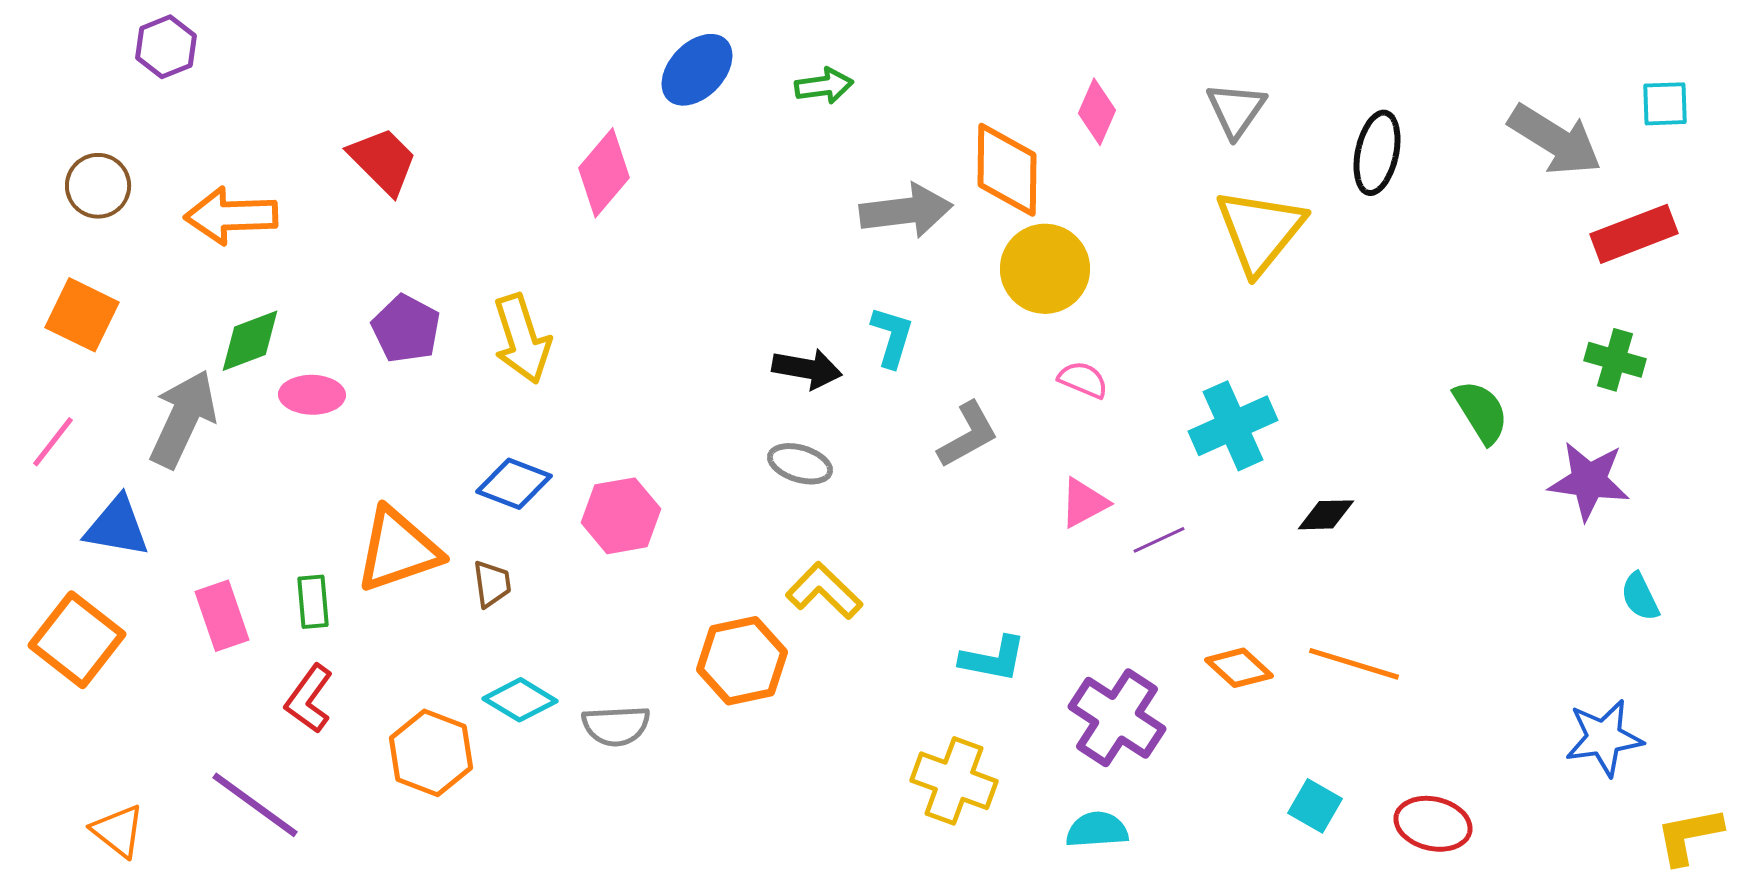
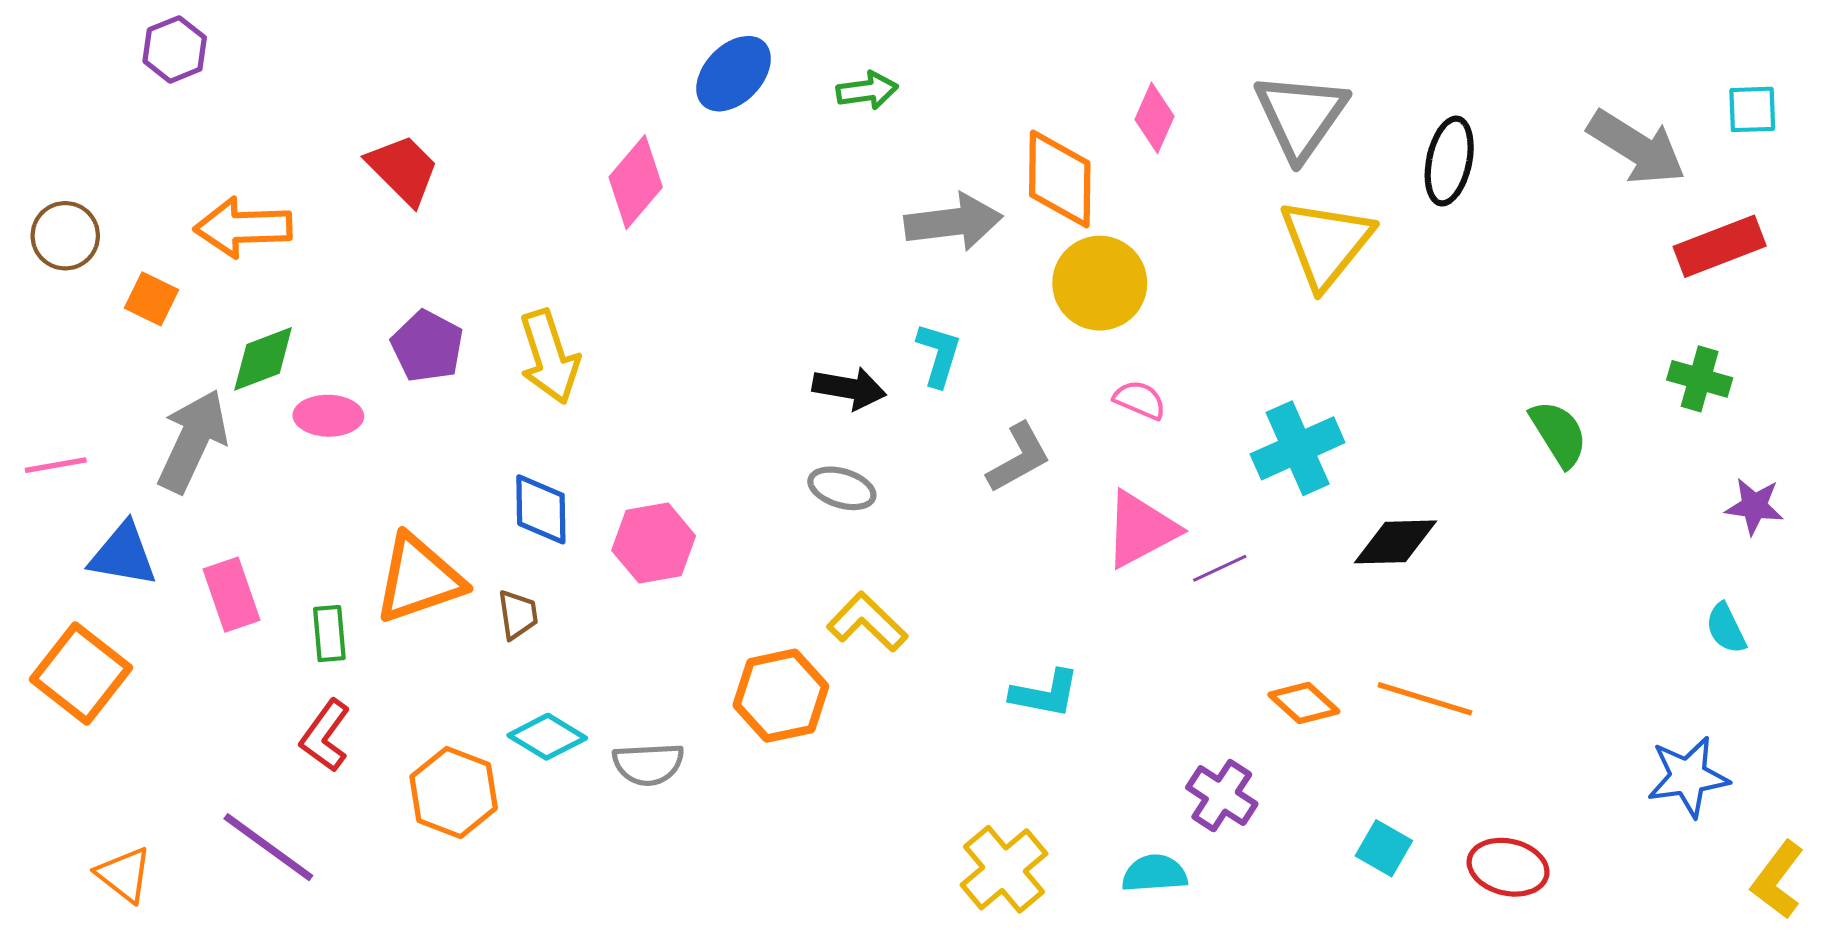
gray triangle: (1236, 110) -> (1301, 116), size x1.5
brown circle: (98, 186) -> (65, 236), moved
orange square: (82, 315) -> (152, 299), moved, size x0.7
pink line: (53, 442) -> (56, 465), turned 42
purple star: (1589, 481) -> (1754, 506), moved, size x0.7
blue diamond: (514, 484) -> (541, 509), turned 68
pink triangle: (1084, 503) -> (1141, 529), size x1.5
black diamond: (1326, 515) -> (1395, 542), size x1.4
pink rectangle: (222, 616) -> (232, 595), moved
purple cross: (1117, 718) -> (1222, 796), moved, size x0.7
yellow cross: (954, 781) -> (1004, 869), moved, turned 30
yellow L-shape: (1689, 836) -> (1777, 880), turned -42

